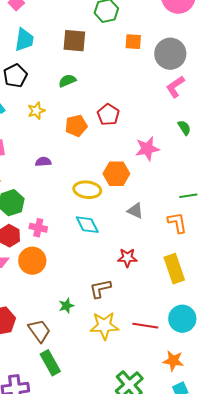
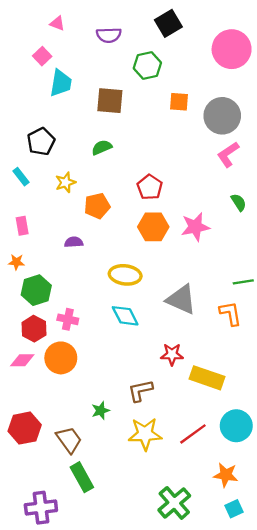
cyan trapezoid: (24, 40) -> (61, 83), moved
orange pentagon: (76, 126) -> (97, 206), moved
orange hexagon: (116, 174) -> (153, 227), moved
gray triangle: (135, 211) -> (181, 299), size x1.6
yellow rectangle: (174, 269) -> (207, 378), moved, turned -52
red line: (145, 326) -> (193, 434), turned -45

